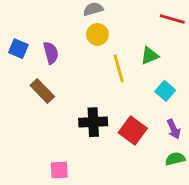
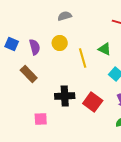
yellow circle: (97, 34) -> (60, 43), moved
green triangle: (150, 56) -> (105, 49), turned 48
pink square: (59, 170) -> (41, 119), moved

